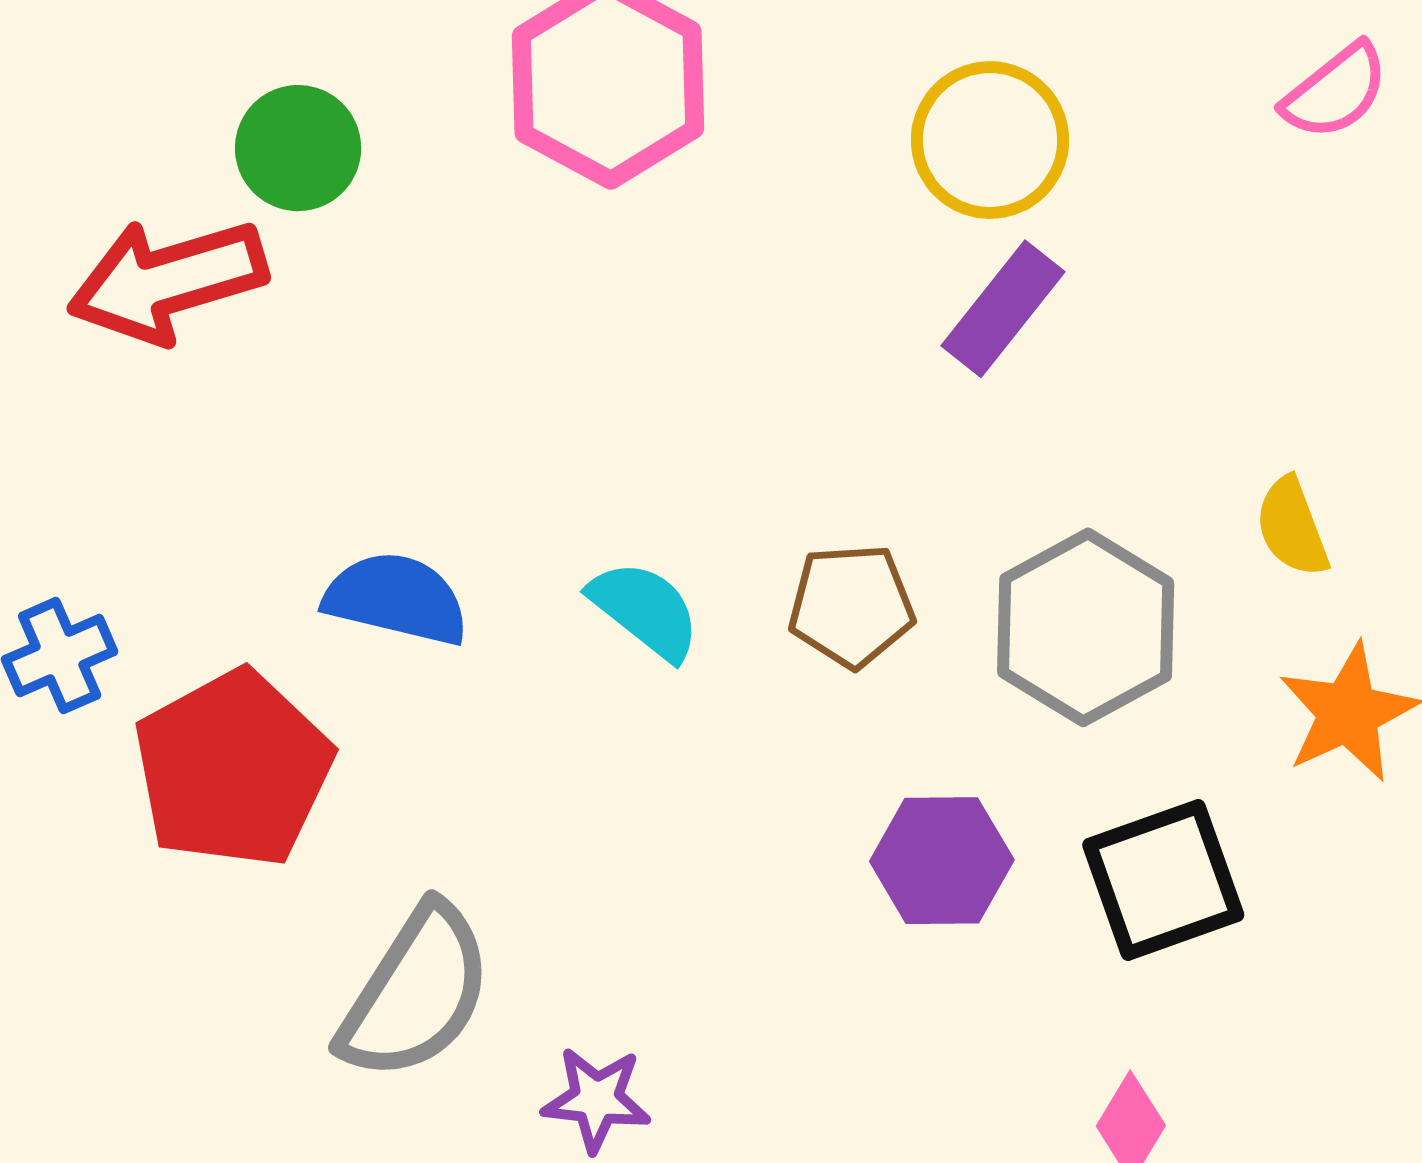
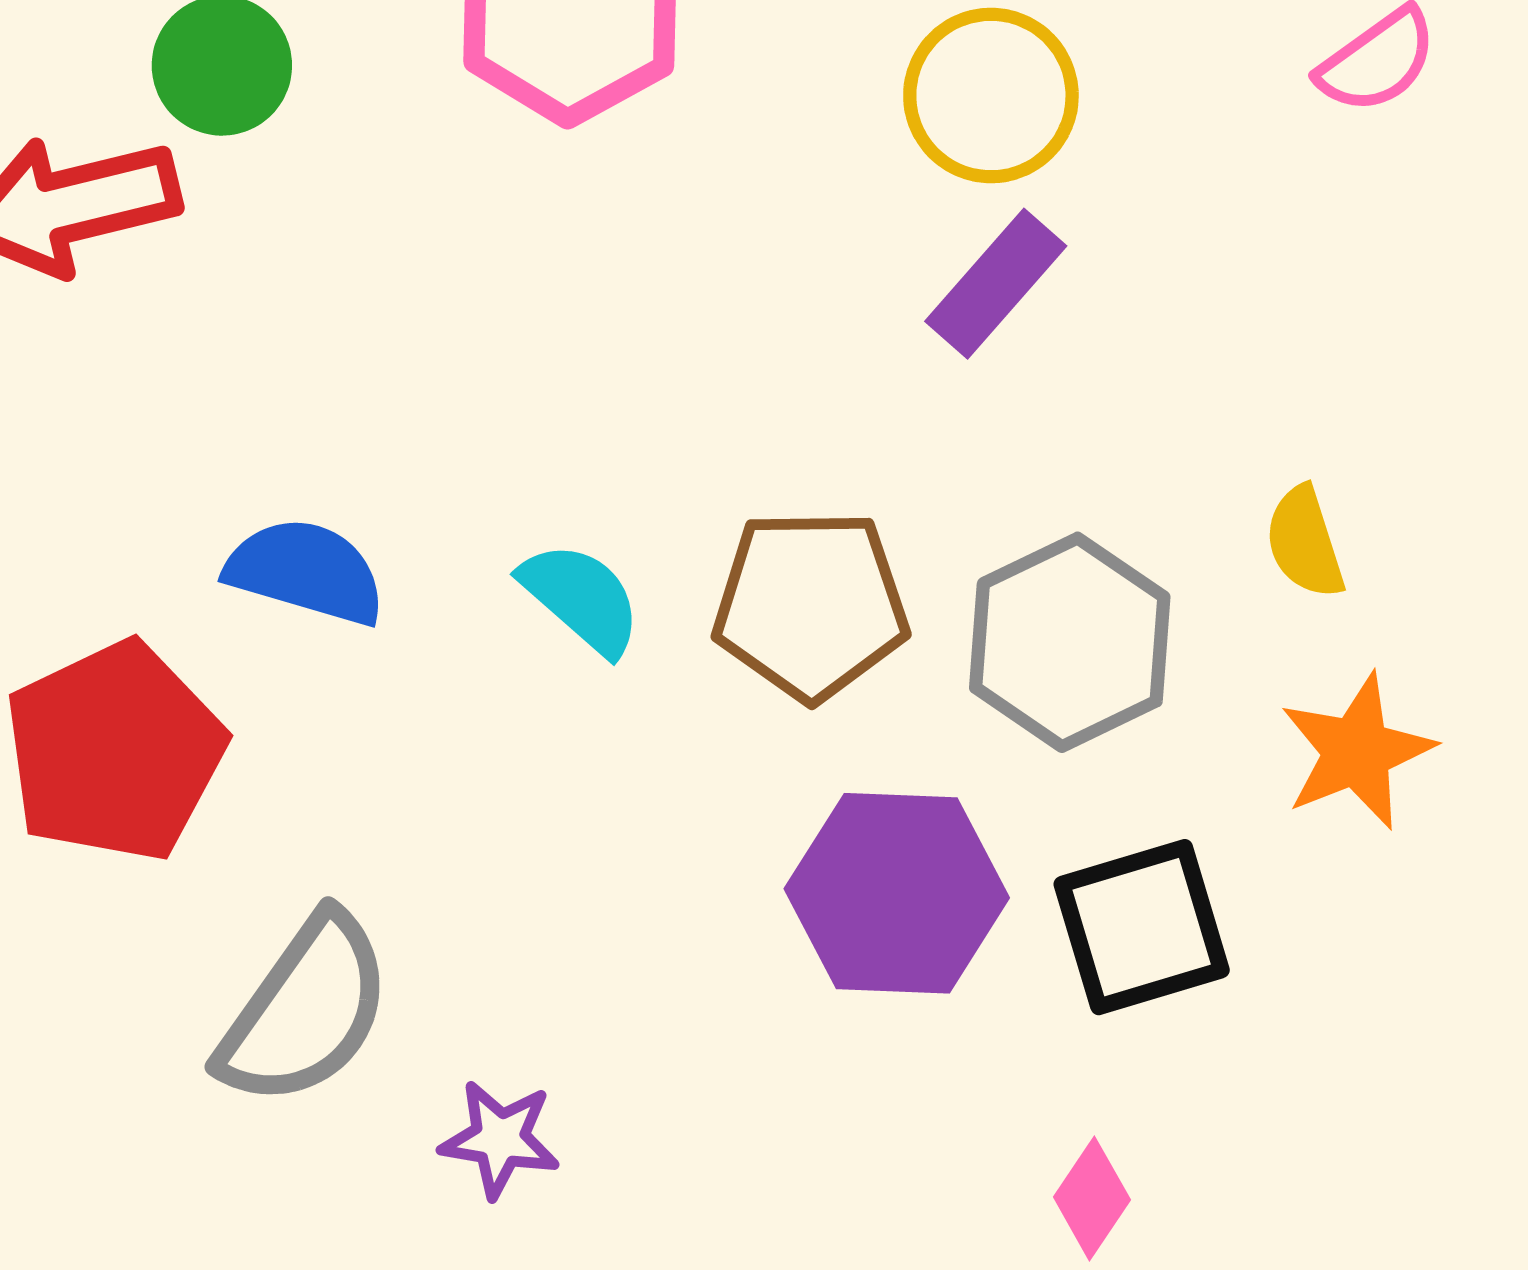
brown pentagon: (851, 606) -> (811, 605), size x1.4
purple hexagon: (942, 861) -> (897, 893), size x1.4

